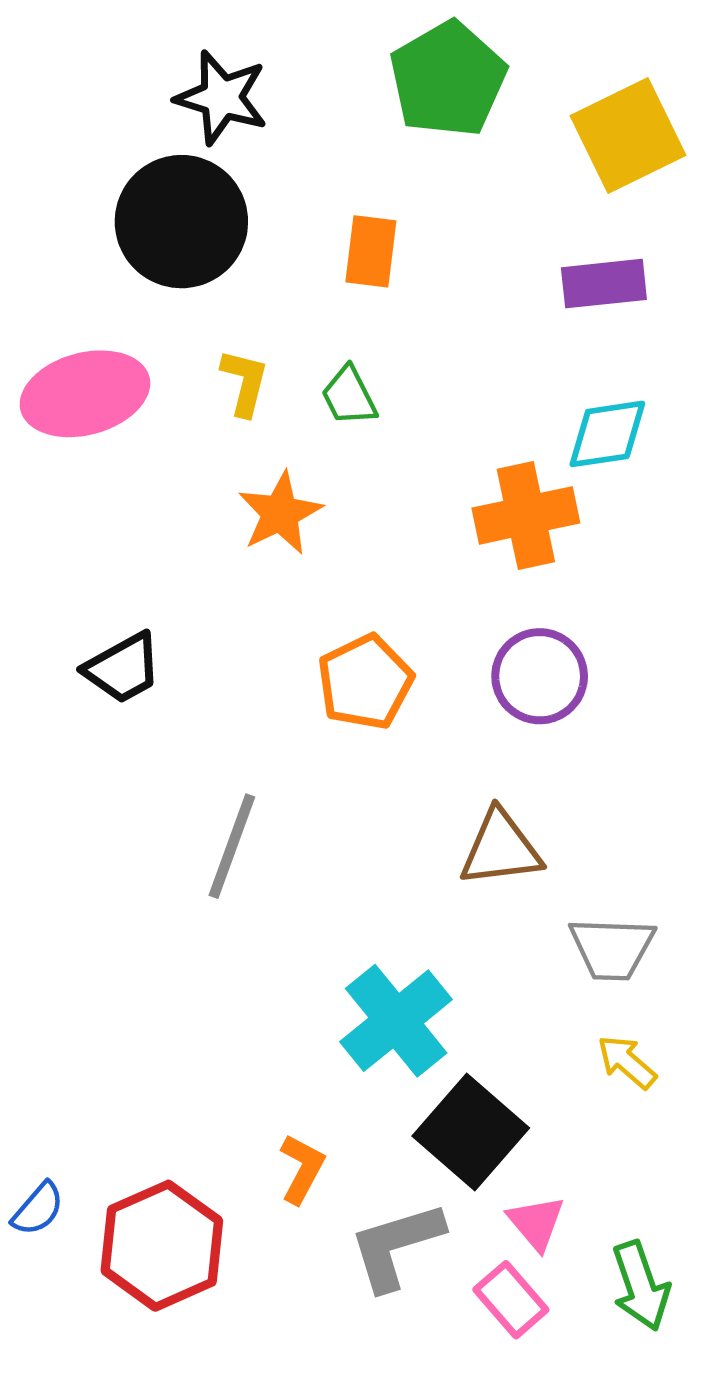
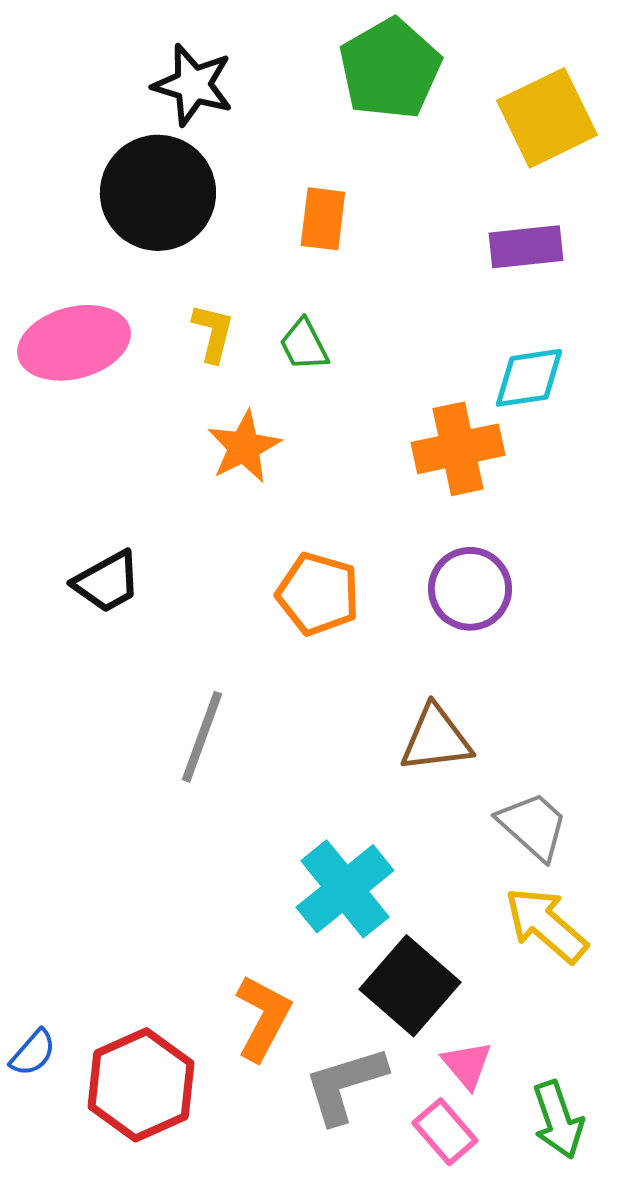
orange pentagon: (365, 682) -> (318, 594), turned -30
gray trapezoid: (612, 948) -> (533, 826), turned -140
yellow arrow: (627, 1062) -> (546, 925), size x1.6
orange L-shape: (302, 1169) -> (263, 1018), size x1.4

